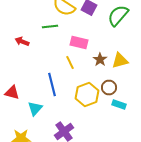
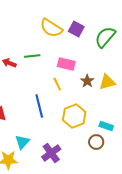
green line: (50, 26) -> (32, 56), moved
brown circle: (109, 88) -> (96, 142), moved
cyan triangle: (35, 108) -> (22, 142), moved

